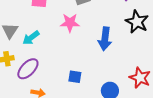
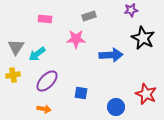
blue arrow: (105, 39) -> (111, 55), turned -100
purple ellipse: (28, 69) -> (47, 81), moved

